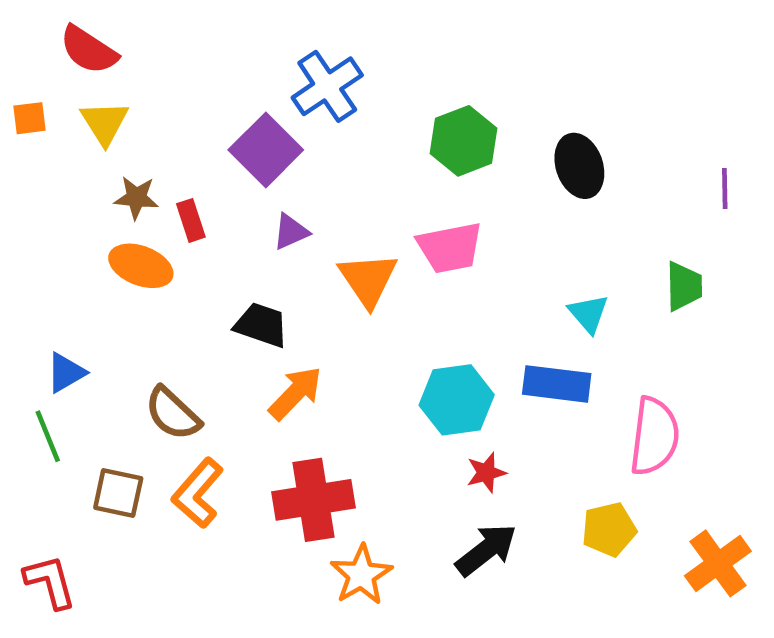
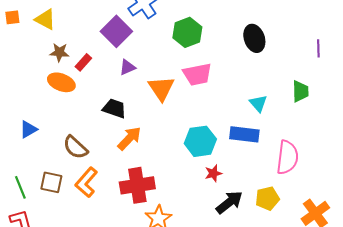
yellow triangle: (105, 123) -> (45, 19), turned -30
green hexagon: (464, 141) -> (187, 32), moved
red rectangle: (191, 220) -> (83, 62), turned 60
green line: (48, 436) -> (20, 187), moved
black arrow: (486, 550) -> (229, 202), moved

